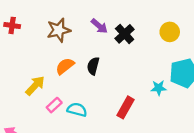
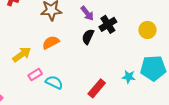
black semicircle: (93, 66) -> (88, 37), moved

